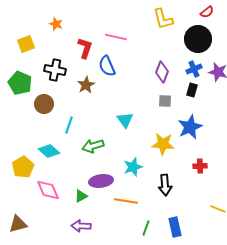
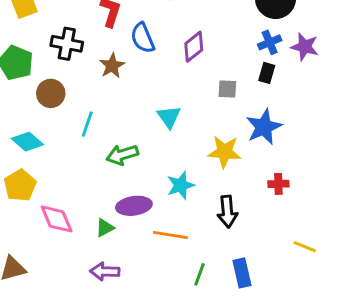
purple diamond: (162, 72) -> (194, 47), moved, turned 30
cyan diamond: (49, 151) -> (27, 142), moved

